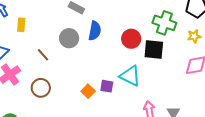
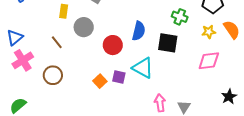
green cross: (164, 23) -> (180, 17), size x0.7
yellow rectangle: (21, 25) -> (64, 11), moved
blue semicircle: (95, 31) -> (139, 31), moved
red circle: (131, 39) -> (113, 45), moved

